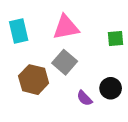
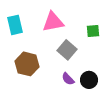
gray square: (65, 62) -> (67, 50), moved
black circle: (111, 88) -> (89, 80), moved

